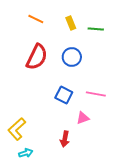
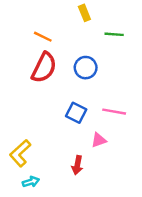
orange line: (36, 19) -> (43, 37), moved
yellow rectangle: (71, 23) -> (84, 13), moved

